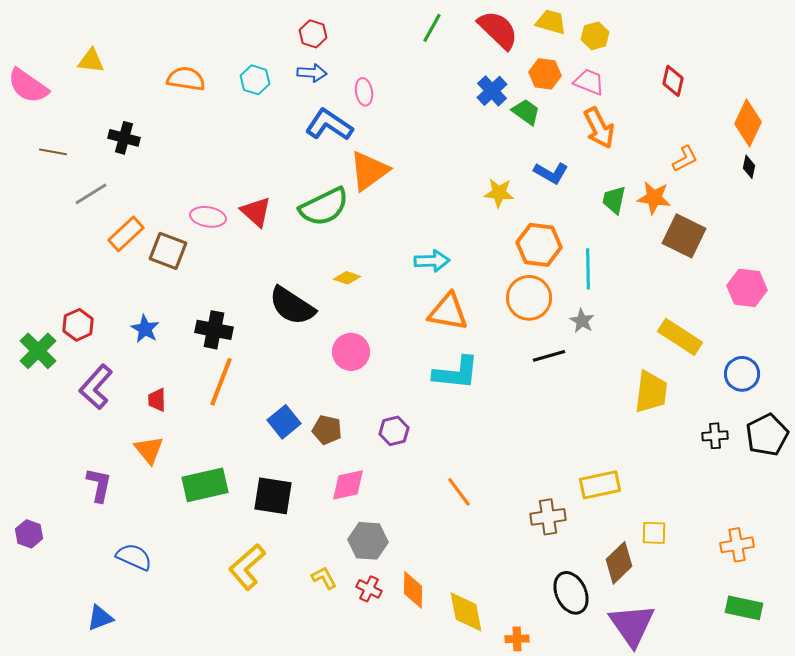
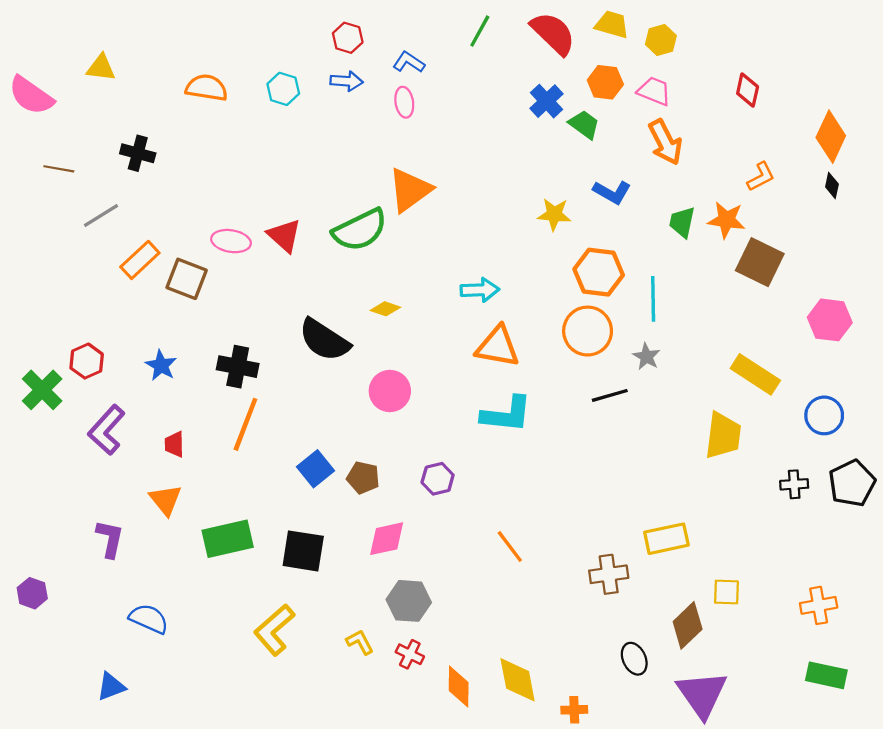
blue L-shape: (329, 125) -> (409, 62), moved, size x0.6
orange diamond: (413, 590) -> (459, 686), moved
black ellipse: (571, 593) -> (634, 659), size x0.7

